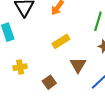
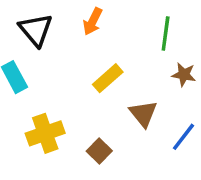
yellow cross: (20, 67) -> (45, 133), size x1.5

